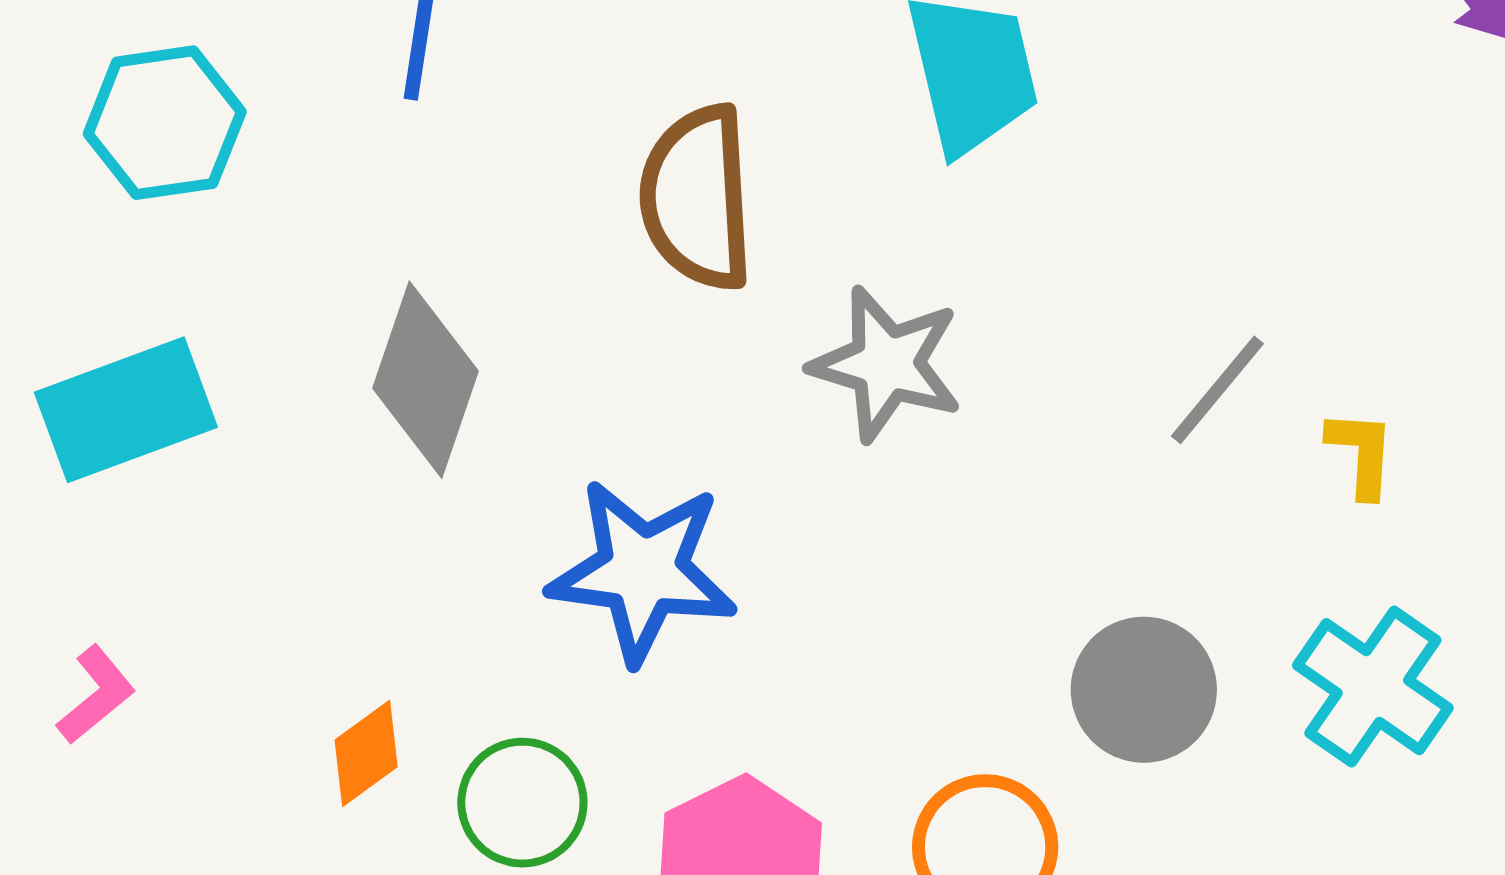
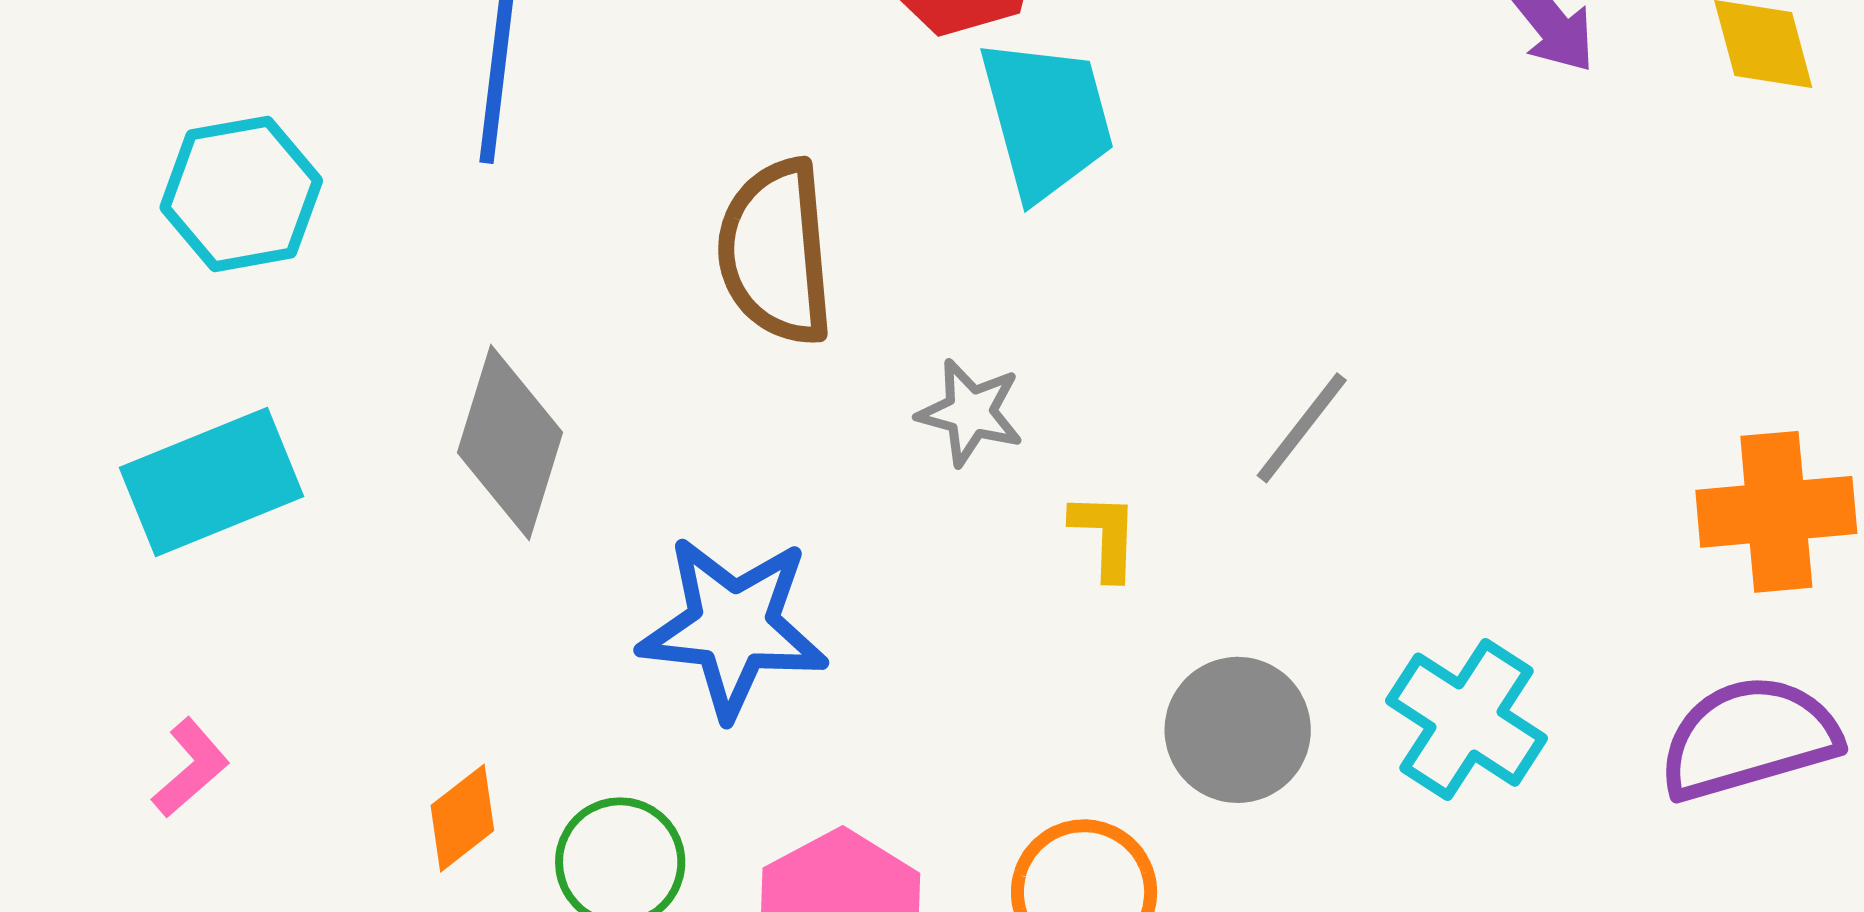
gray star: (887, 364) -> (970, 412), size x0.7
yellow L-shape: (1361, 453) -> (1105, 536), moved

